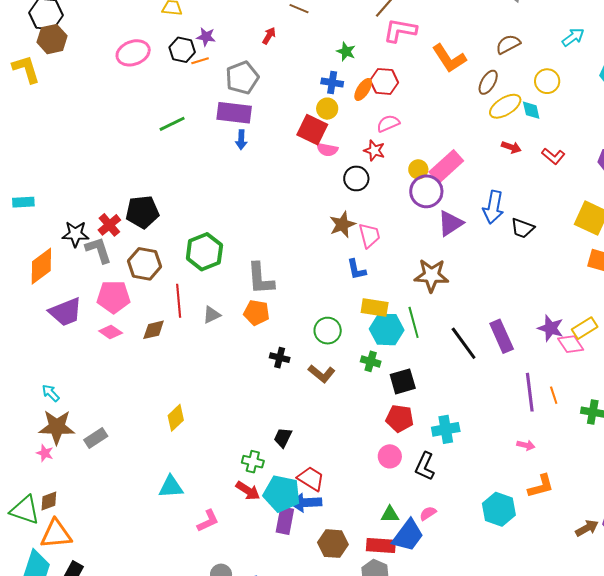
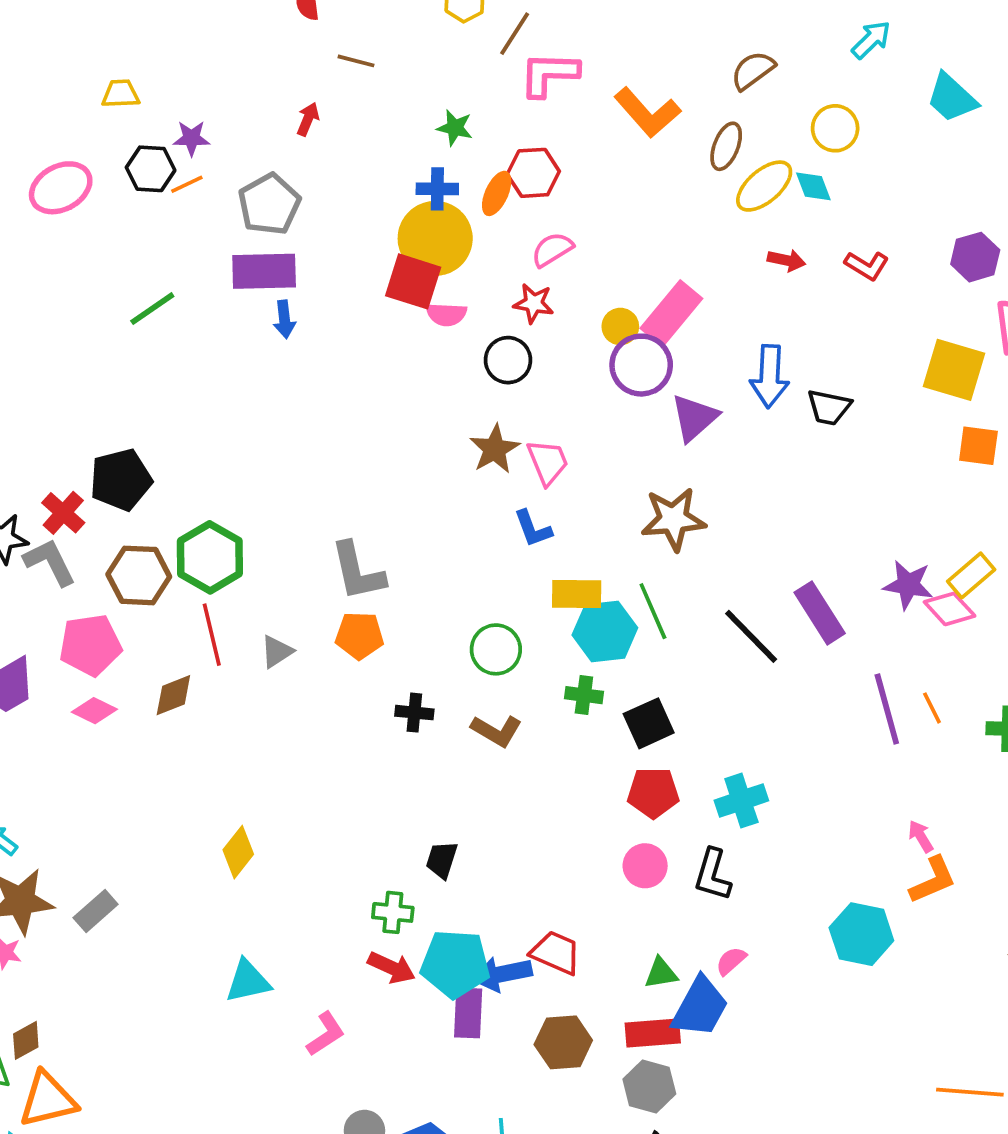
yellow circle: (327, 109) -> (435, 238), size x1.8
green hexagon: (204, 252) -> (210, 557), moved
pink arrow: (526, 445) -> (921, 836), moved, turned -126
red trapezoid: (311, 479) -> (556, 953), moved

